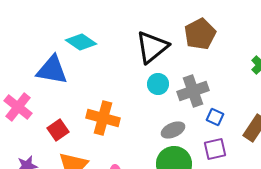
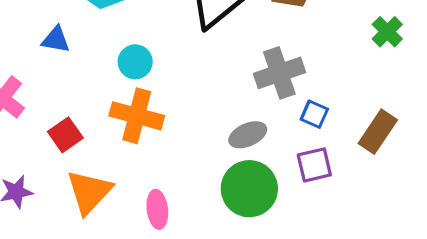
blue triangle: (52, 70) -> (56, 40), size x0.6
cyan circle: (158, 84) -> (135, 62), moved

